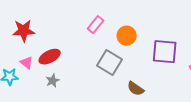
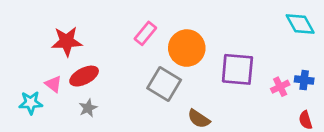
red star: (24, 31) -> (67, 41), moved
orange circle: (127, 36) -> (187, 48), size x1.4

